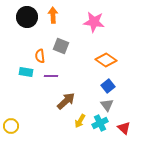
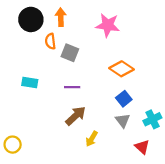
orange semicircle: (40, 56) -> (50, 41), moved
purple line: (51, 76) -> (72, 87), moved
cyan cross: (100, 123) -> (152, 119), moved

